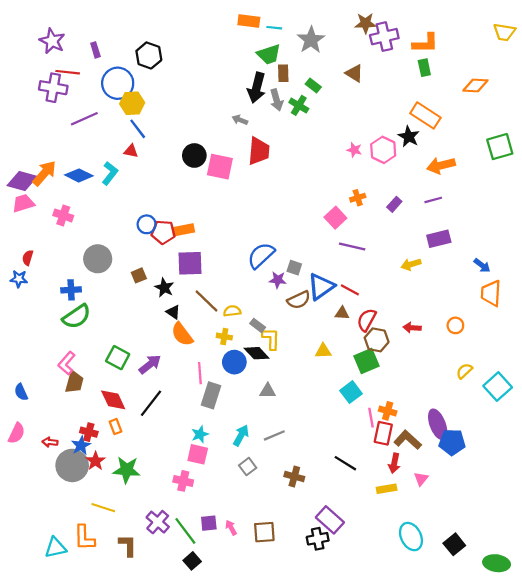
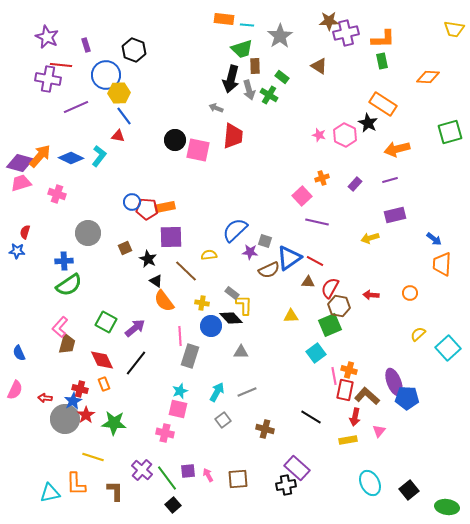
yellow semicircle: (232, 311) -> (209, 255), moved

